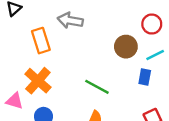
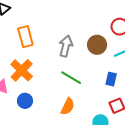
gray arrow: (70, 20) -> (66, 46), moved, turned 90
blue rectangle: (145, 77) -> (111, 79), moved

